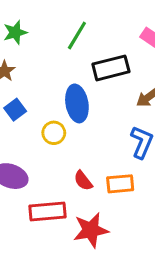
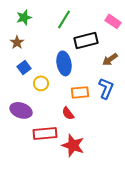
yellow circle: (54, 133) -> (41, 83), moved
orange rectangle: (120, 184) -> (80, 92), moved
red star: (91, 230) -> (73, 145), turned 30

